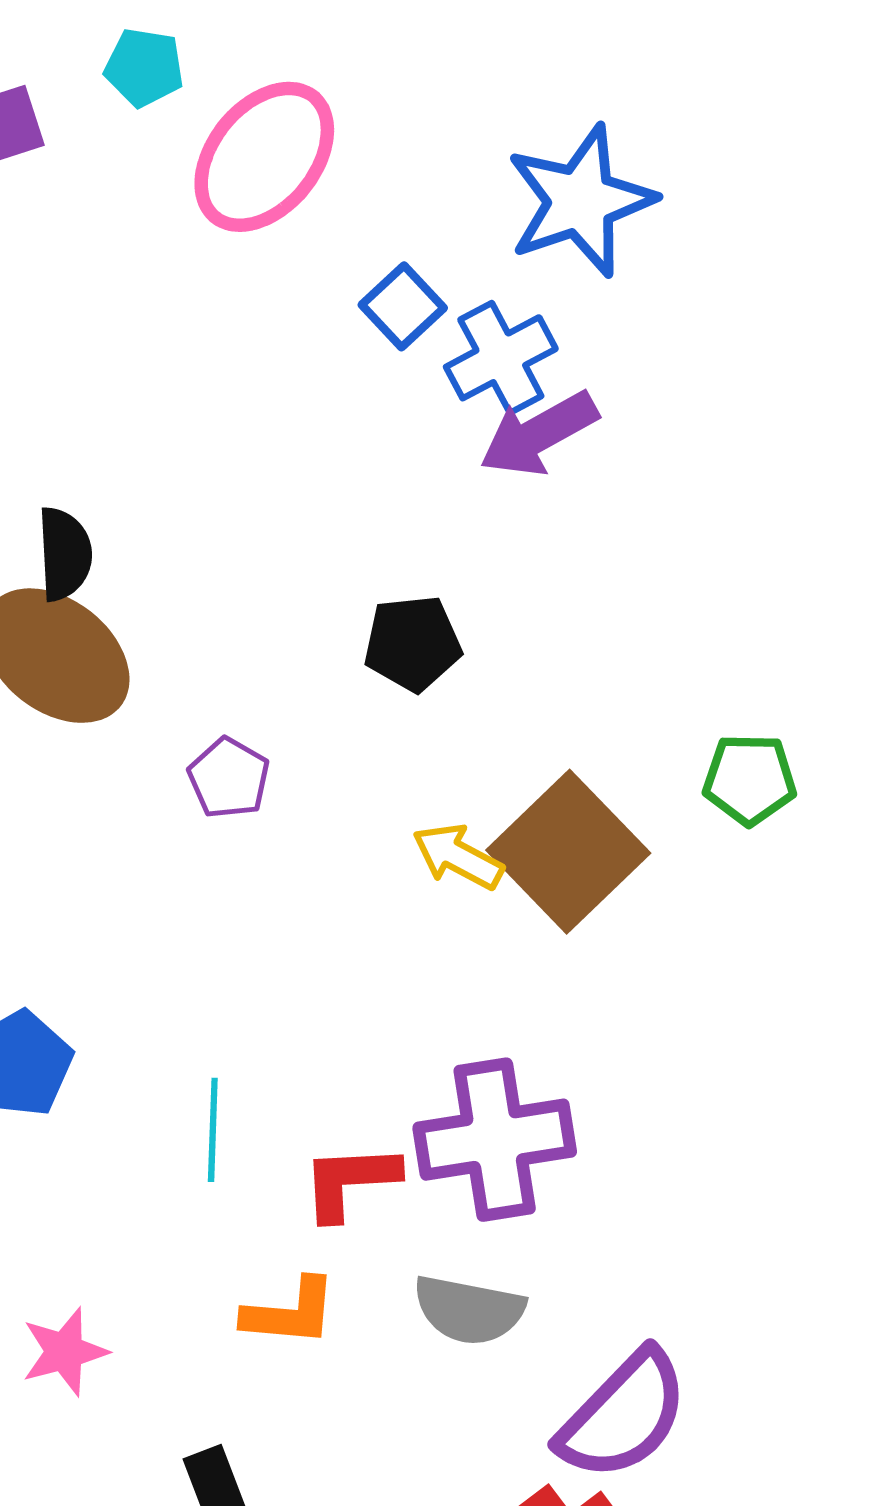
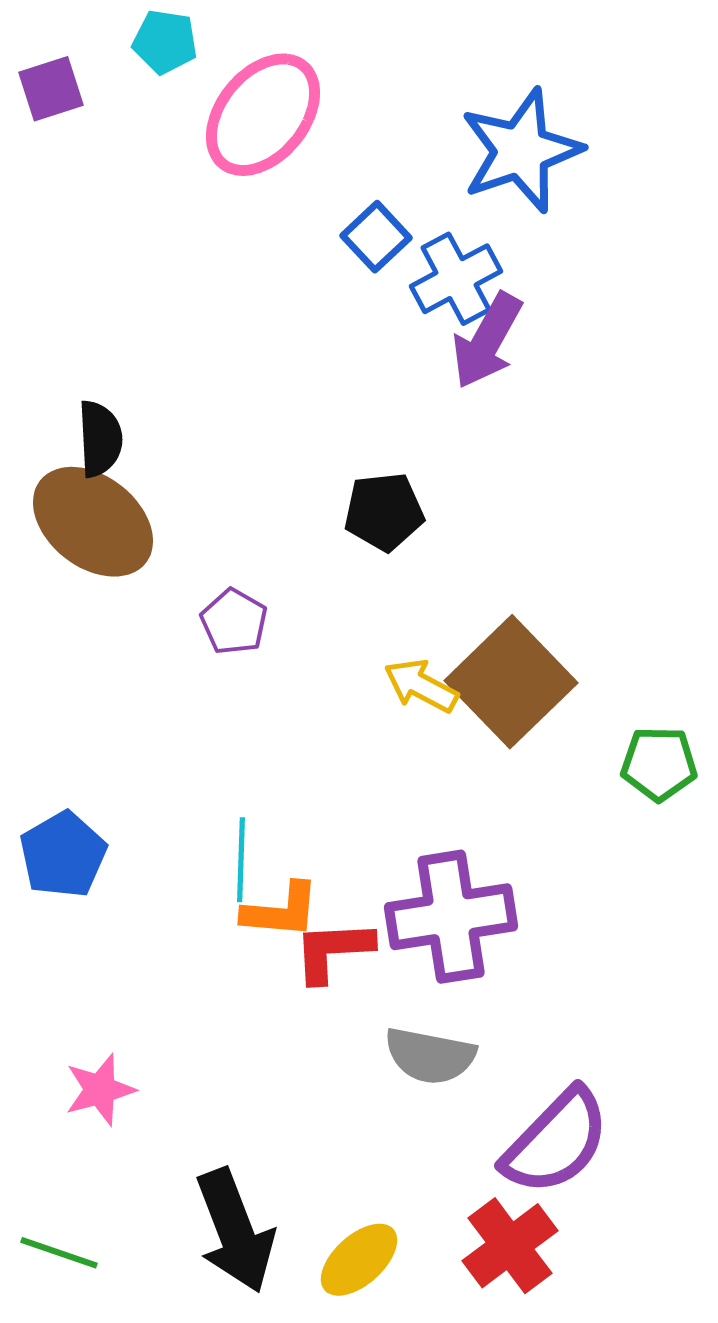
purple arrow: (539, 434) -> (487, 341), turned -32
green pentagon: (750, 779) -> (659, 764), moved
cyan line: (213, 1130) -> (241, 860), moved
orange L-shape: (290, 1312) -> (281, 911), moved

